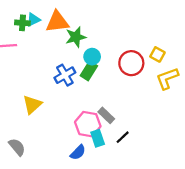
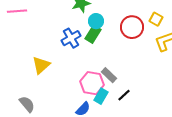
cyan rectangle: (98, 138) -> (101, 96), turned 49

